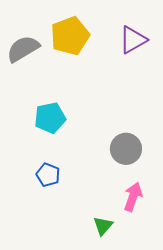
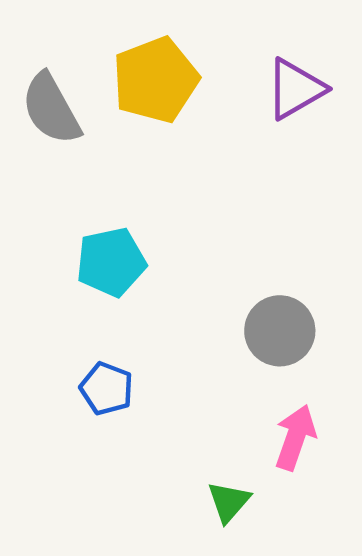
gray semicircle: (23, 49) -> (51, 109), turned -88

